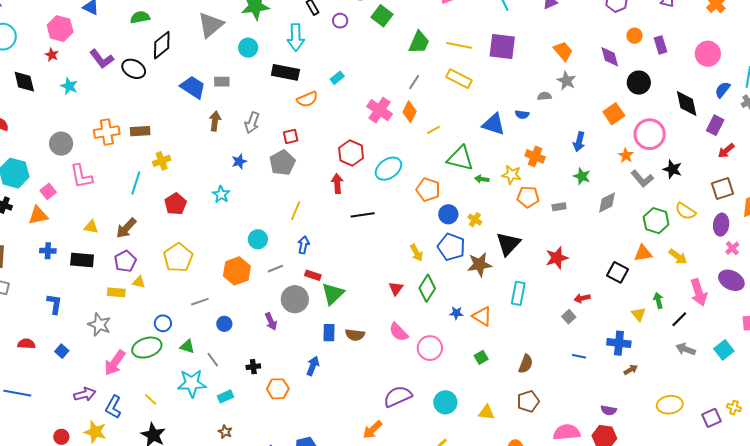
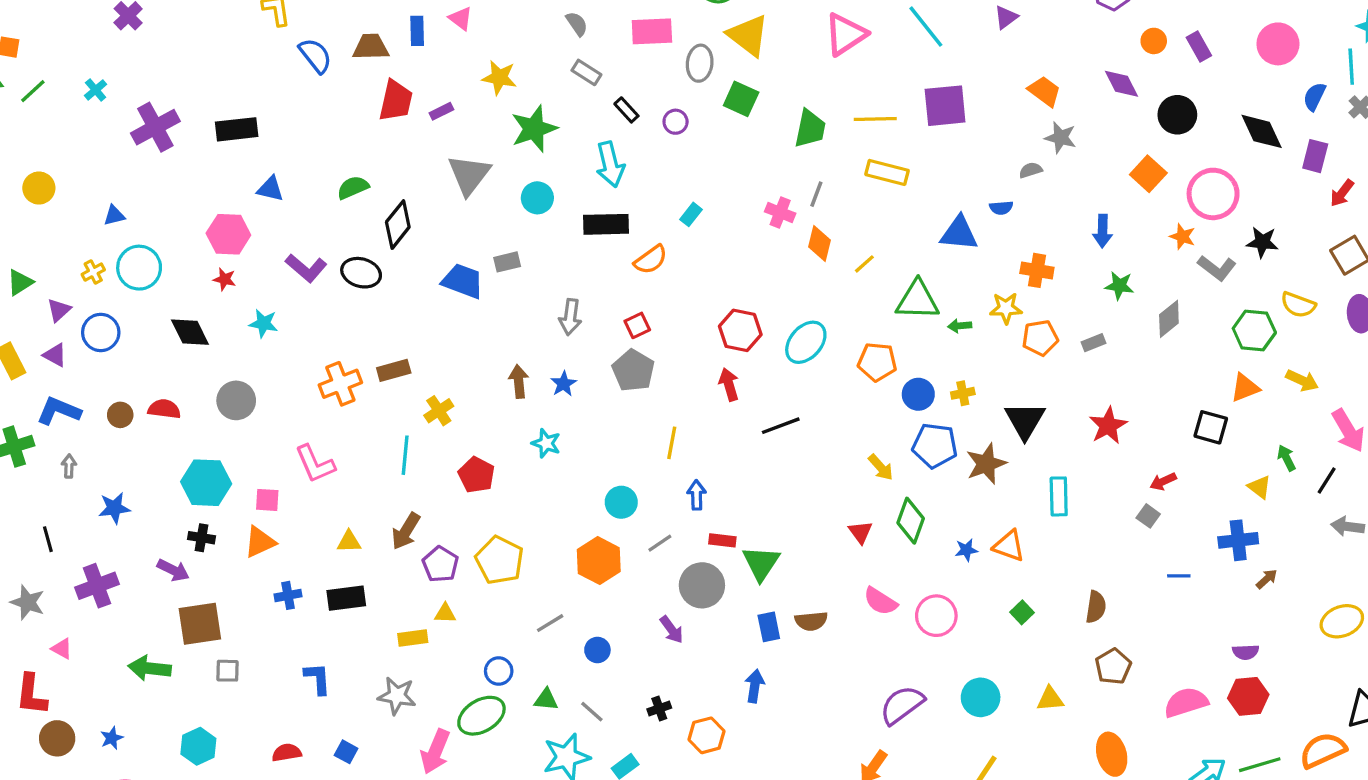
pink cross: (380, 110) -> (780, 213), moved, size x0.7
brown arrow: (215, 121) -> (519, 381), moved
gray circle: (61, 144) -> (236, 400), moved
pink square: (48, 191) -> (267, 500), turned -35
yellow cross: (475, 220) -> (963, 393), turned -32
purple pentagon: (125, 261) -> (440, 564), moved

